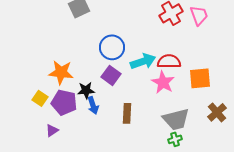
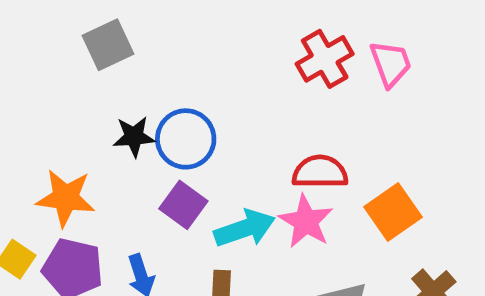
cyan arrow: (143, 61) -> (245, 228), moved
orange square: (200, 78) -> (393, 212), turned -30
black star: (86, 90) -> (134, 137), moved

